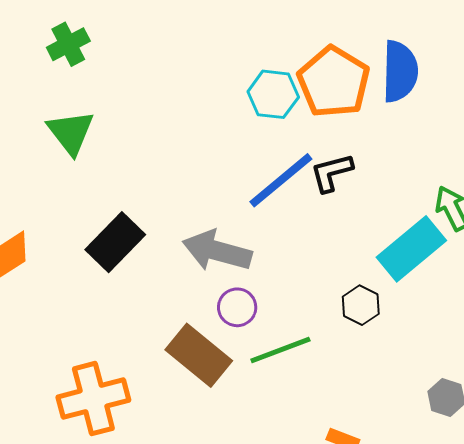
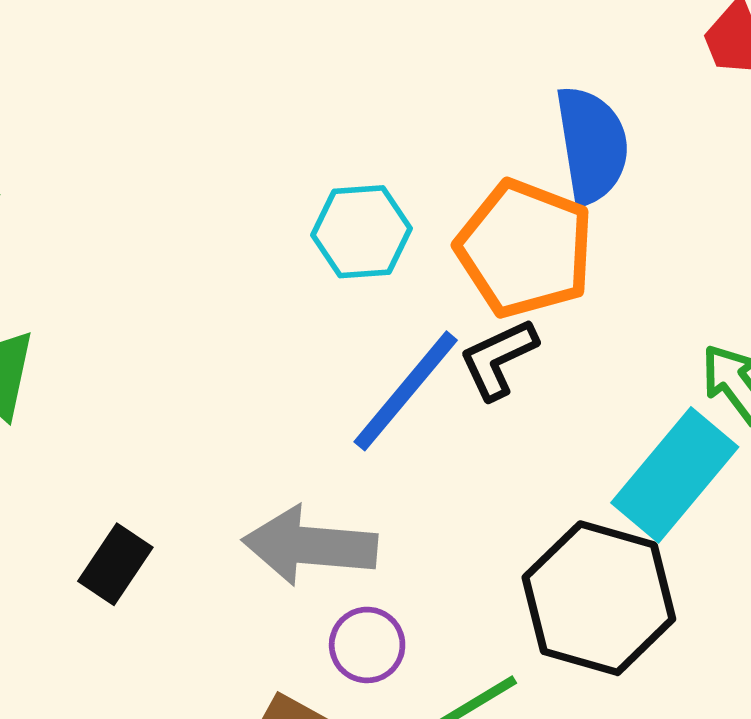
orange pentagon: (334, 82) -> (525, 249), moved
black rectangle: (115, 242) -> (115, 564), size x0.7
black hexagon: (361, 305) -> (599, 598), size x2.0

